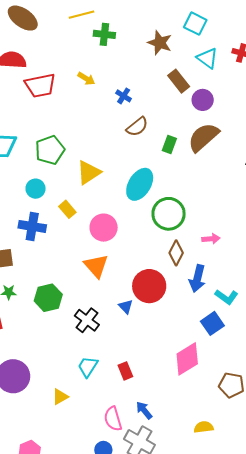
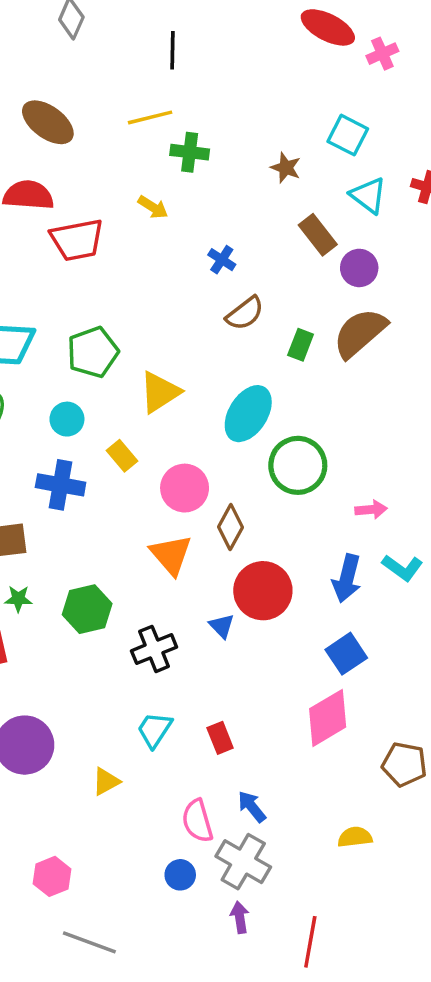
brown star: (160, 43) -> (286, 168), size x0.7
yellow arrow: (86, 79) -> (153, 207), moved
brown diamond: (176, 253) -> (231, 527), moved
cyan L-shape: (226, 297) -> (402, 568), moved
black cross: (87, 320) -> (154, 649), turned 30
blue square: (212, 323) -> (346, 654), moved

